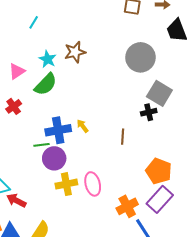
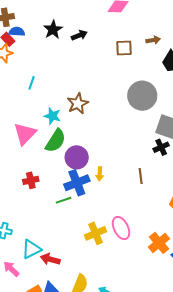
pink triangle: (17, 71) -> (25, 134), size x1.4
red cross: (14, 106) -> (31, 180), moved, turned 35
yellow arrow: (83, 126) -> (100, 174), turned -128
purple circle: (54, 158) -> (77, 157), moved

